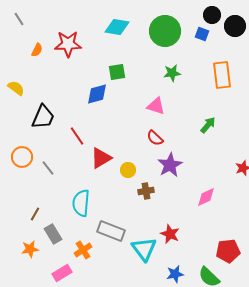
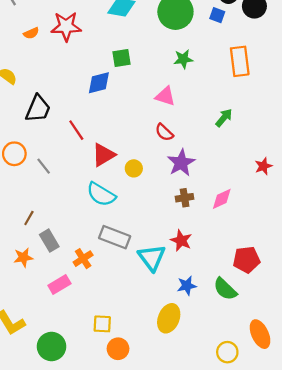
orange semicircle: (37, 50) -> (31, 33), turned 40
brown cross: (146, 191) -> (185, 198), moved
cyan semicircle: (81, 203) -> (101, 194), moved, turned -64

